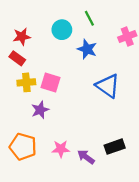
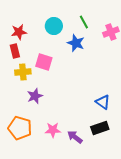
green line: (89, 18) -> (84, 22), moved
red rectangle: (17, 58) -> (15, 51), turned 40
pink square: (50, 82) -> (44, 62), moved
blue triangle: (108, 86) -> (103, 102), moved, size x0.7

